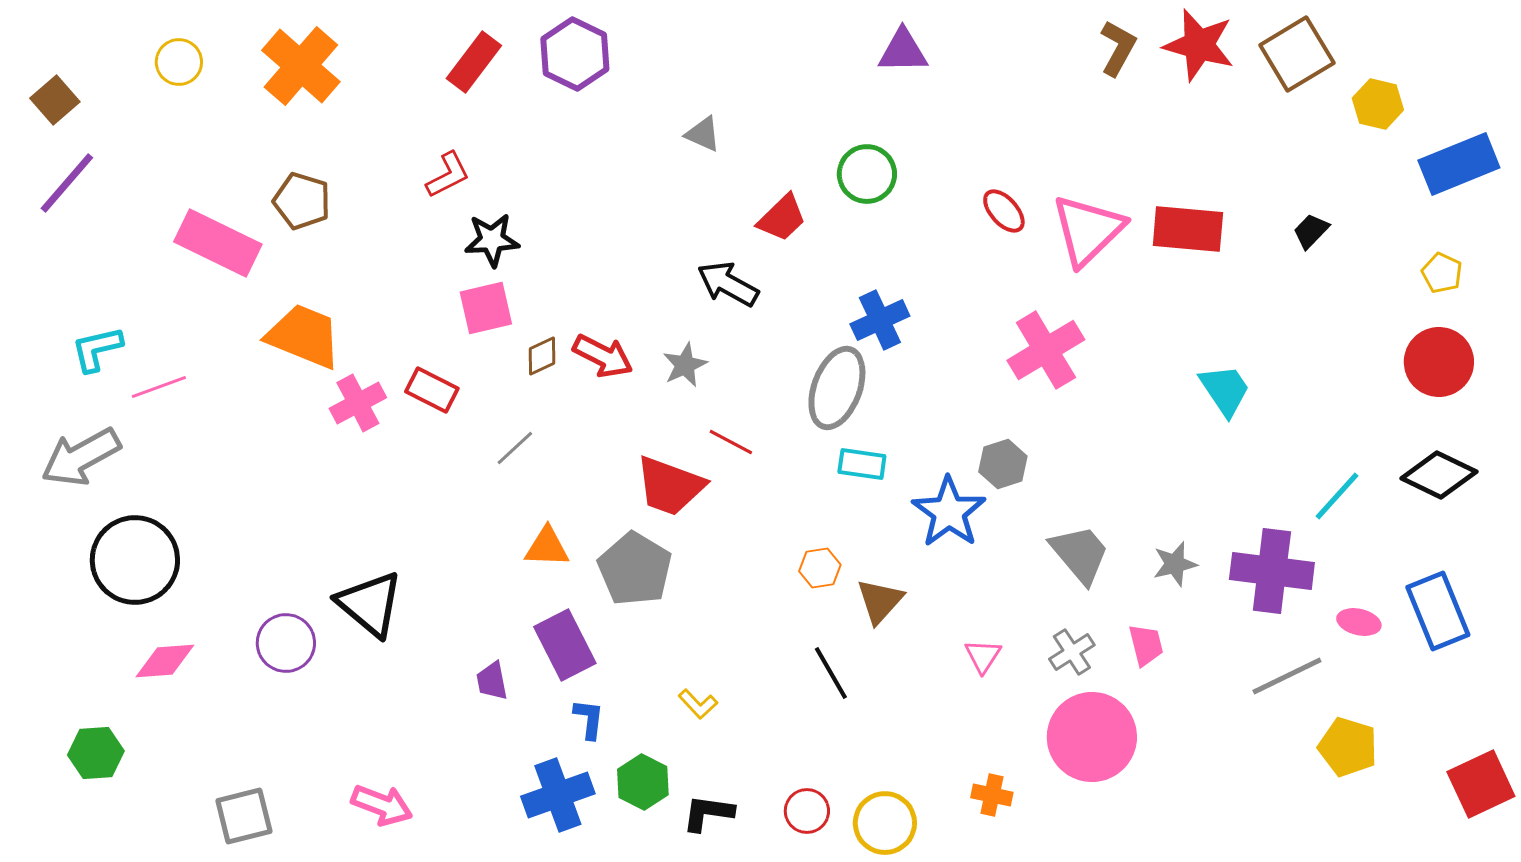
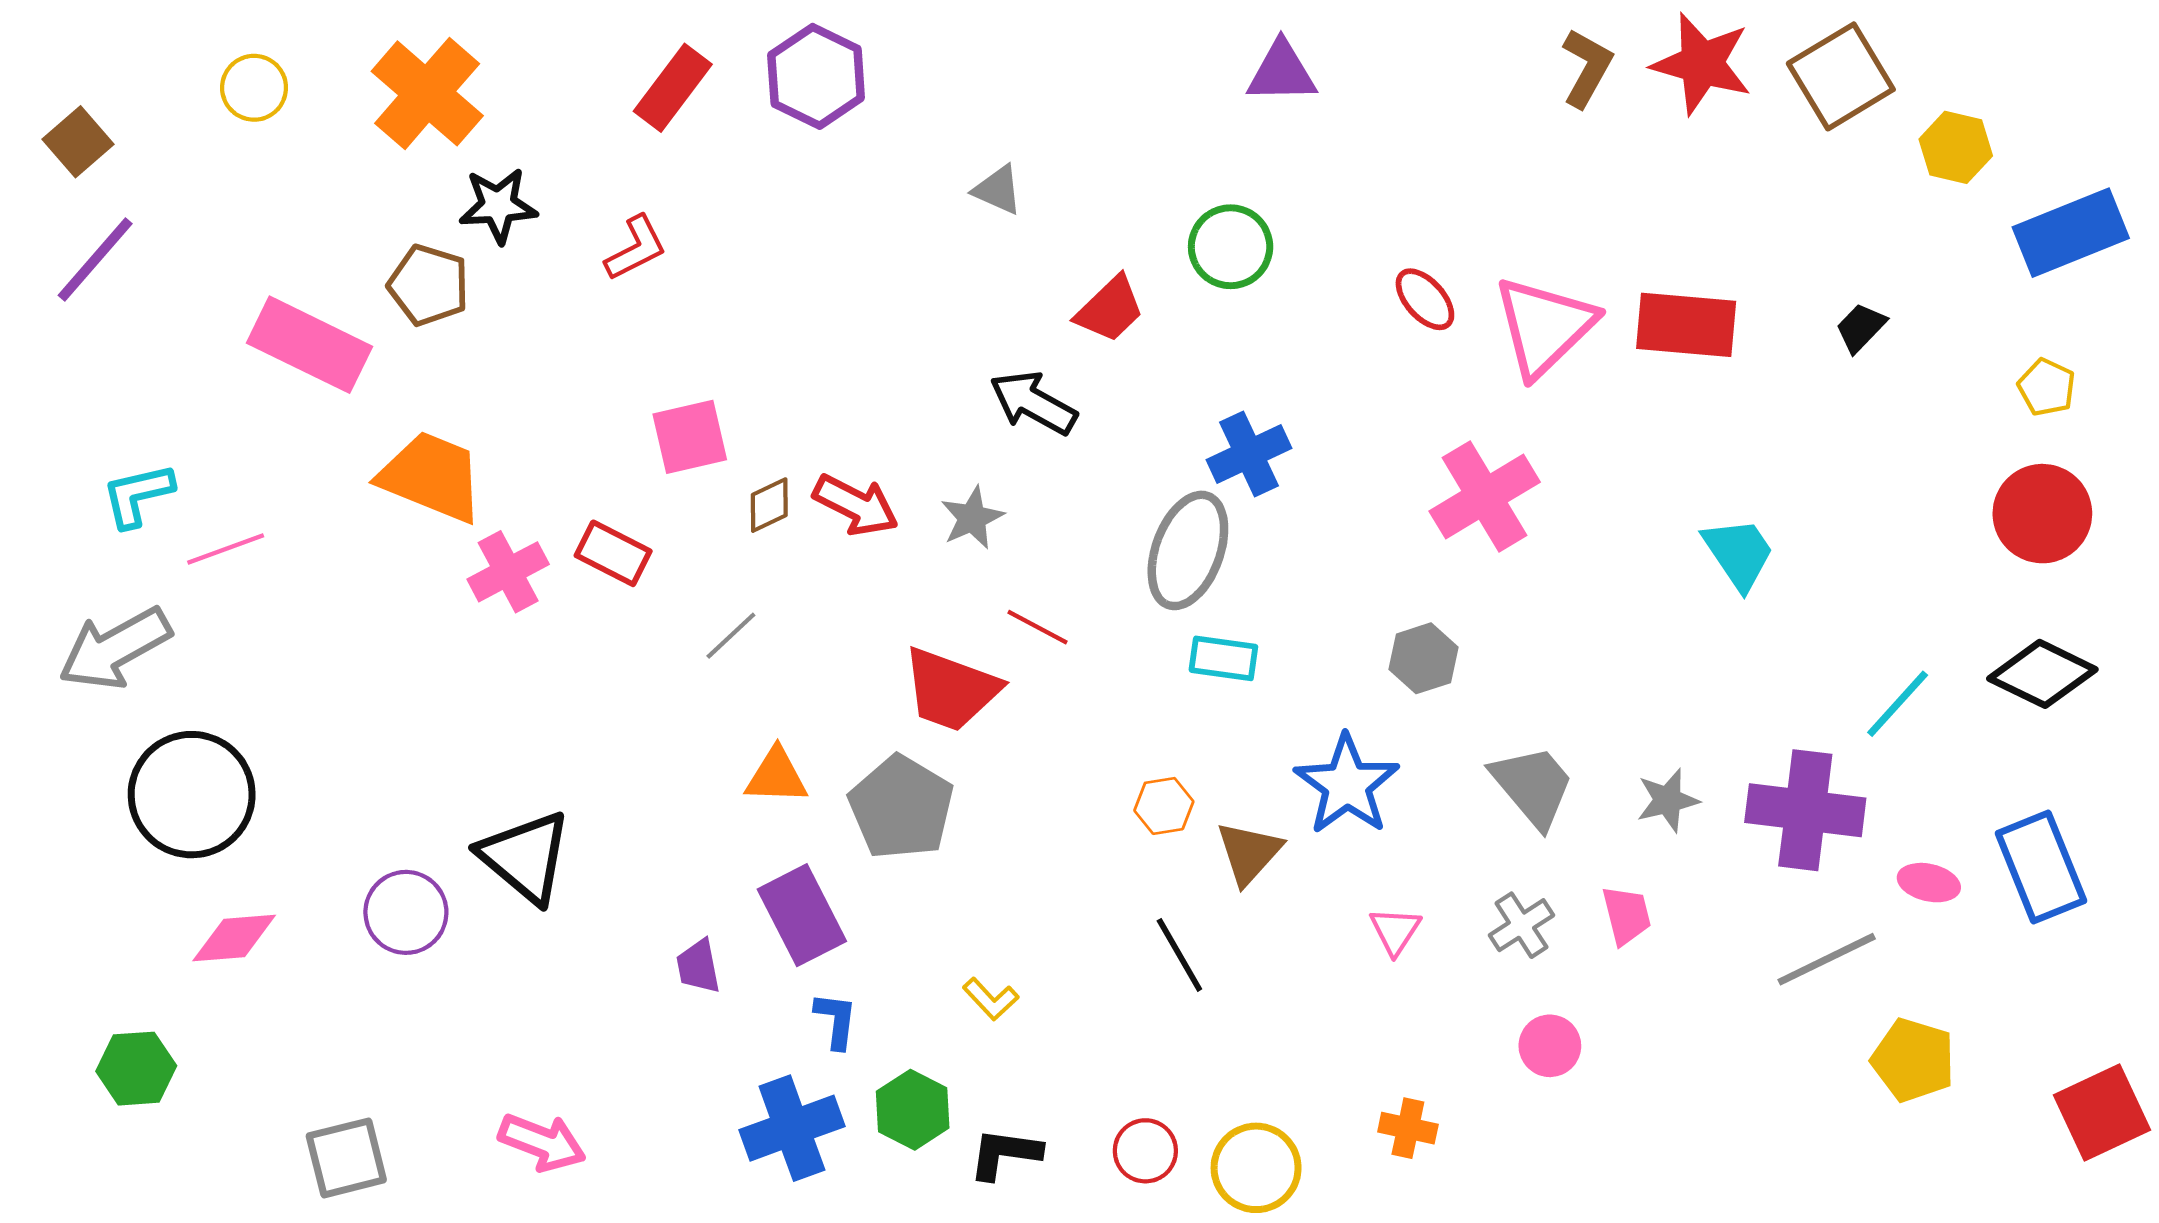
black star: (492, 240) -> (498, 206), moved
blue star: (949, 512) -> (1347, 785), moved
pink circle: (1092, 737) -> (1550, 1046), size x0.5

